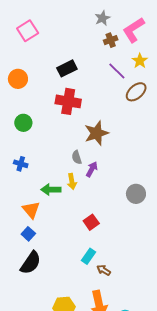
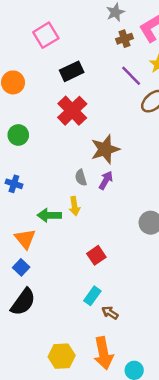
pink square: (28, 31) -> (46, 35), moved
red cross: (68, 101) -> (72, 111), turned 35
purple arrow: (92, 169) -> (106, 180), moved

